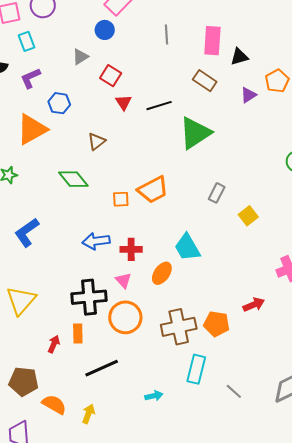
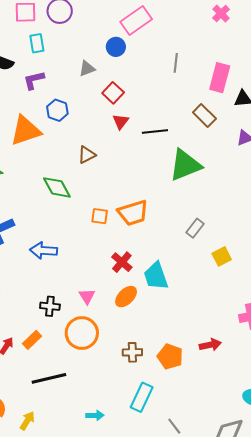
blue arrow: (96, 241) -> (44, 251), moved
red cross: (131, 249) -> (122, 262), moved, turned 30
black cross: (89, 297) -> (50, 306), size x0.6
brown cross: (179, 327) -> (132, 352), size x0.6
orange rectangle: (78, 334) -> (32, 340), turned 36

